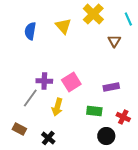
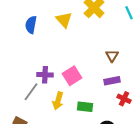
brown triangle: (114, 41) -> (112, 56), moved
green rectangle: (94, 111) -> (85, 107), moved
red cross: (123, 117) -> (124, 99), moved

